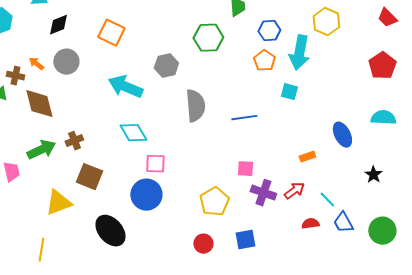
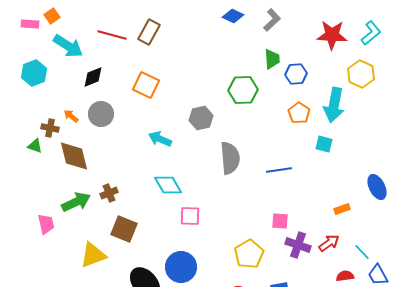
blue hexagon: (269, 31) -> (296, 74), moved
cyan arrow: (125, 87) -> (160, 139), size x0.7
blue circle: (146, 195) -> (181, 267), moved

